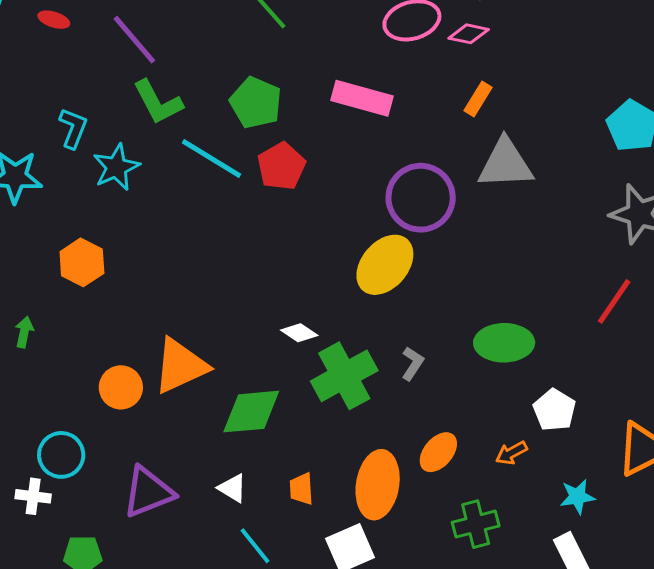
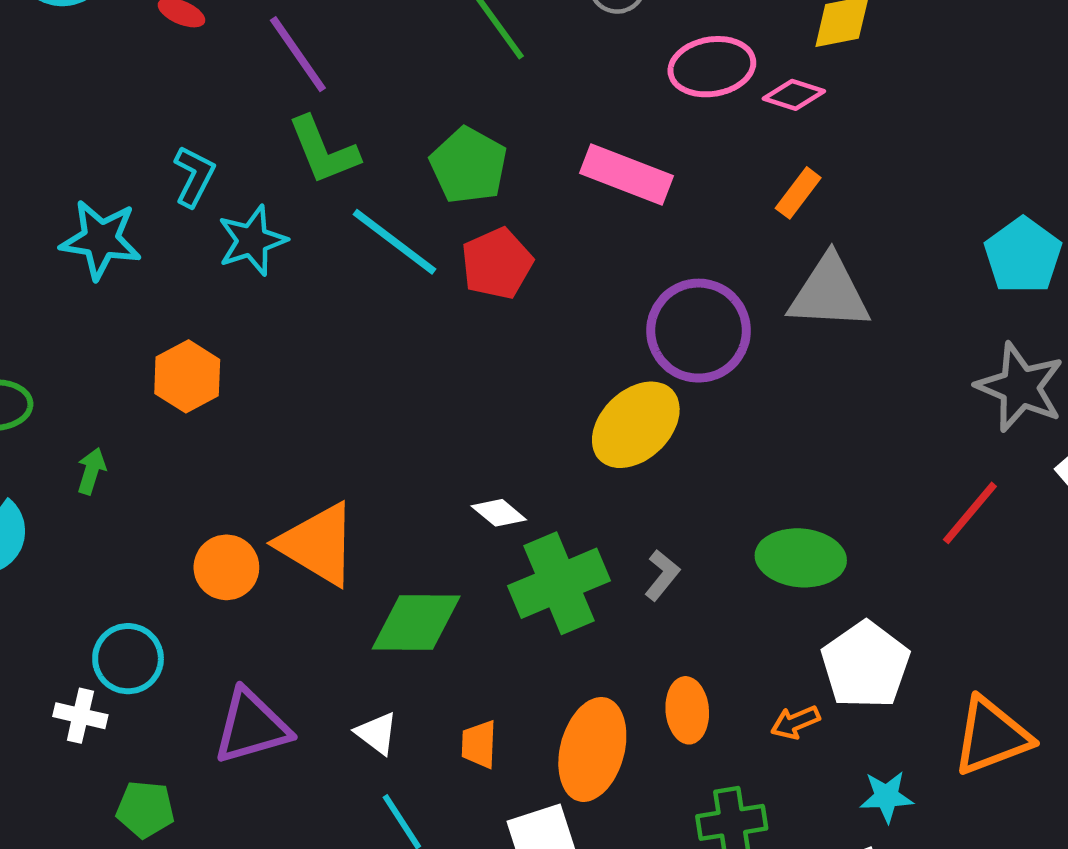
orange triangle: (180, 366) -> (318, 544), turned 50
white pentagon: (554, 410) -> (865, 665), size x1.4
orange ellipse: (438, 452) -> (687, 710), turned -51

